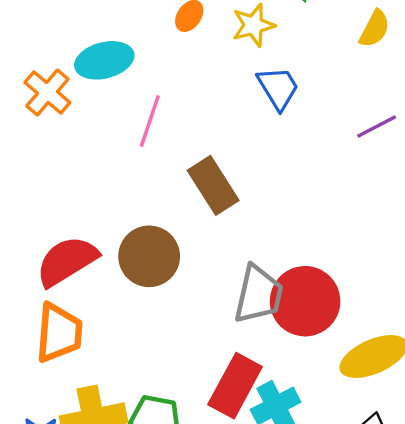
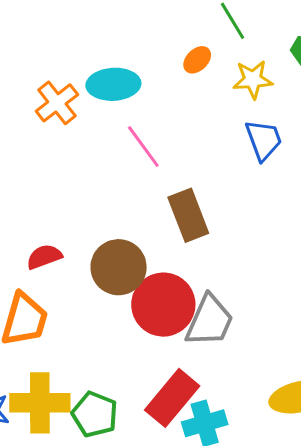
pink line: (150, 121) -> (143, 147), turned -66
red semicircle: (67, 261) -> (44, 257), size x0.6
red circle: (305, 301) -> (163, 305), moved

